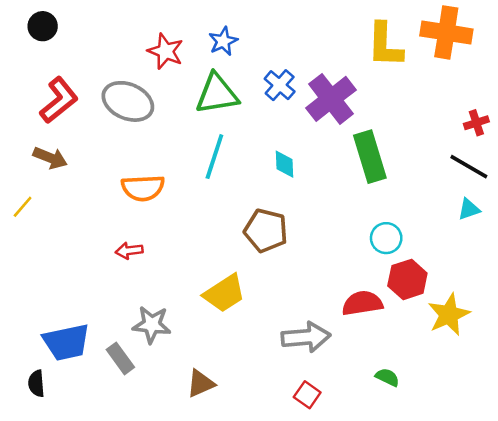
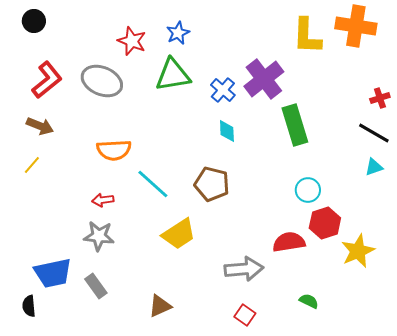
blue cross: (280, 85) -> (223, 90), moved
cyan line: (214, 157) -> (153, 184), moved, turned -66
yellow line: (23, 207) -> (32, 165), moved
gray star: (152, 325) -> (99, 236), moved

